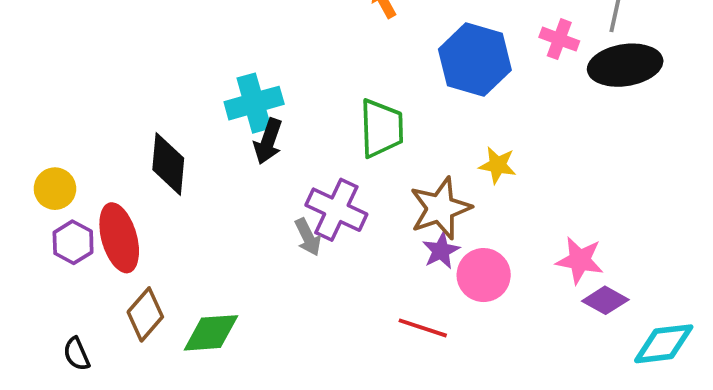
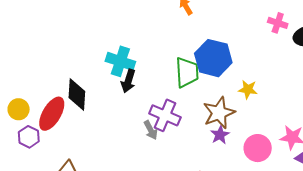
blue hexagon: (475, 60) -> (213, 58), moved
cyan cross: (254, 103) -> (120, 61), turned 36
red ellipse: (119, 238) -> (52, 114), moved, turned 48
pink circle: (484, 275) -> (258, 148), moved

